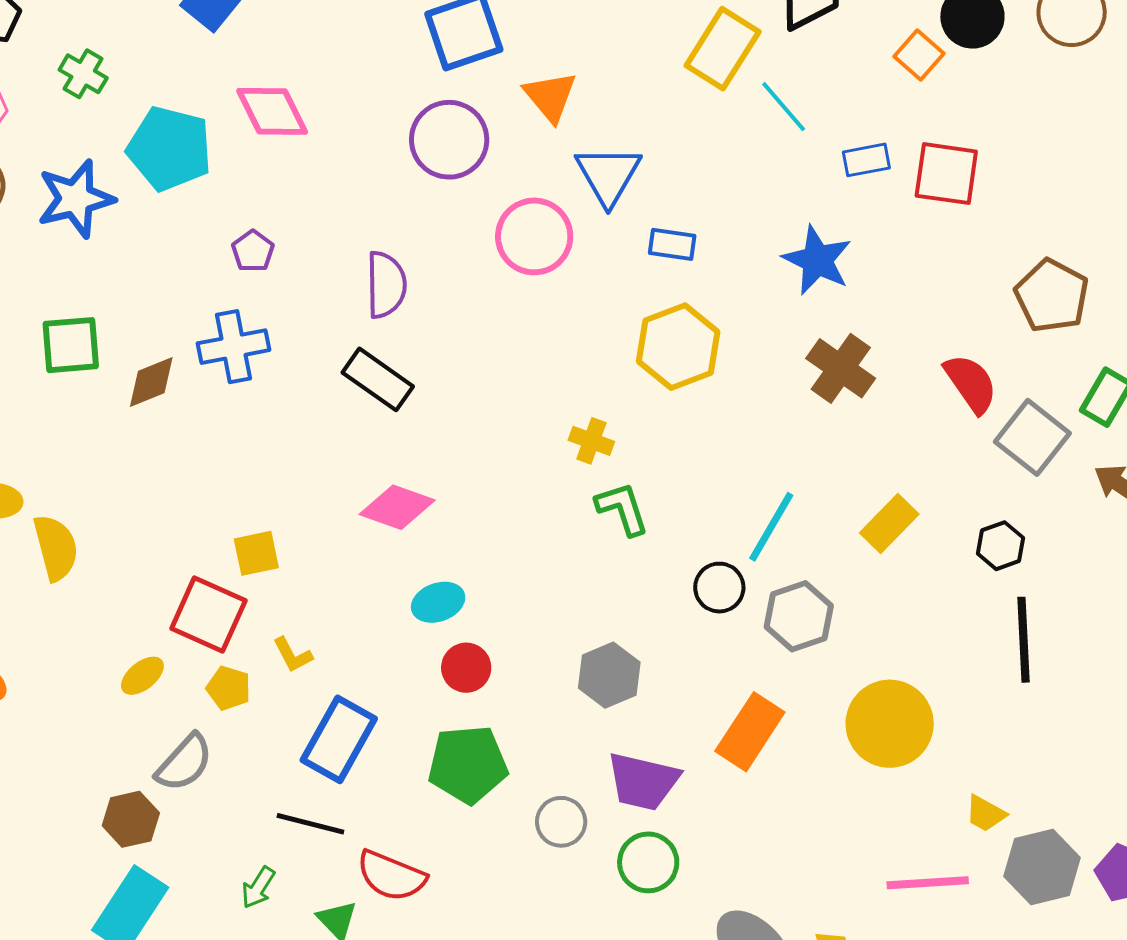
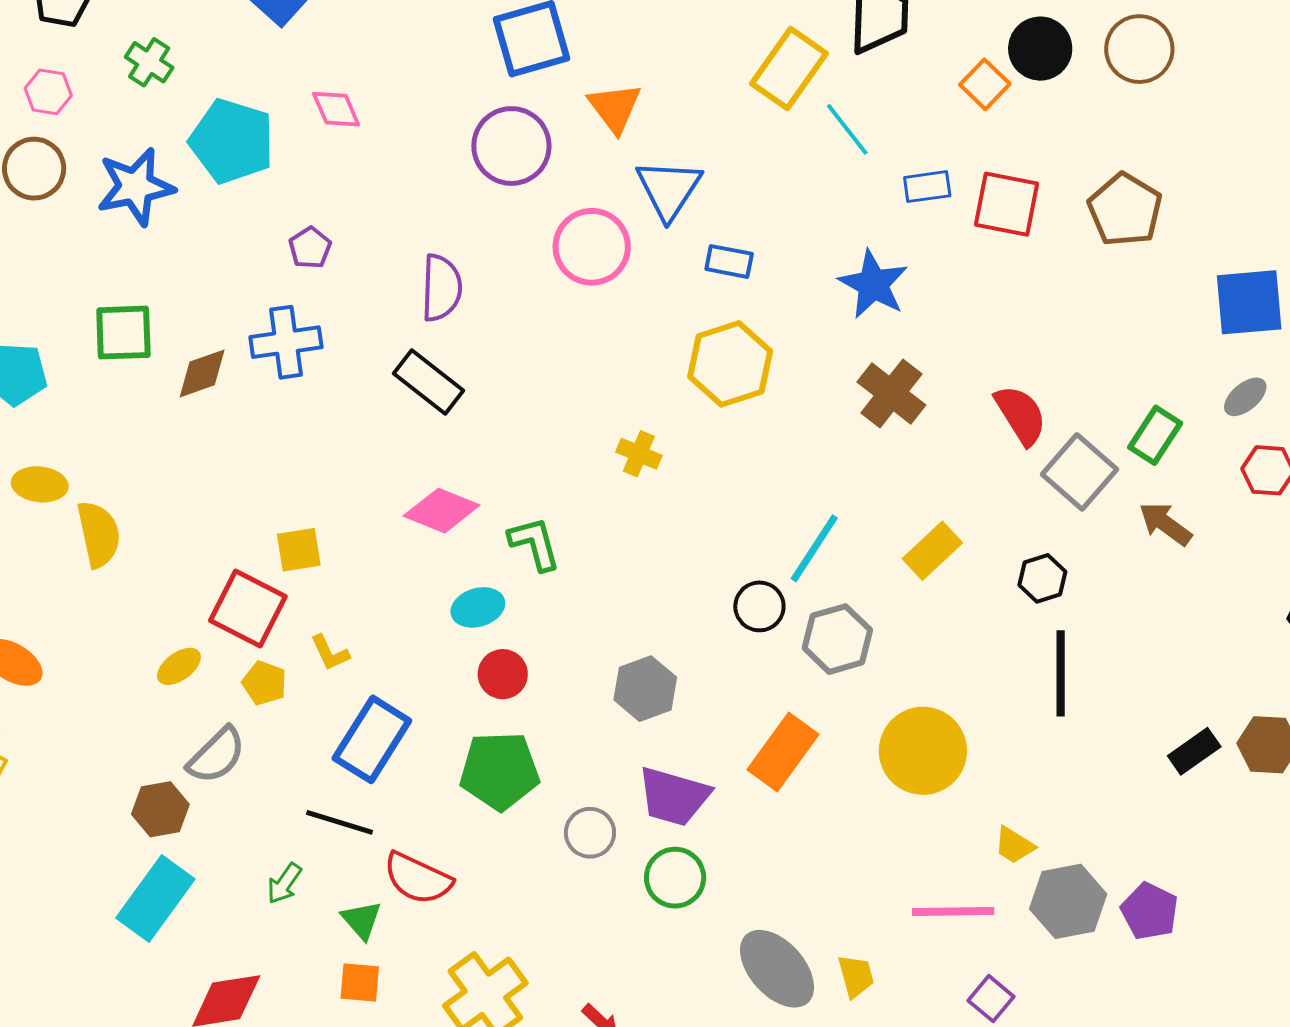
pink diamond: (272, 111) -> (336, 109), size x0.7
brown pentagon: (1052, 296) -> (1125, 210), moved
green L-shape: (622, 509) -> (535, 544), moved

